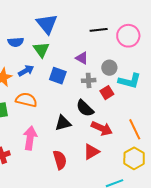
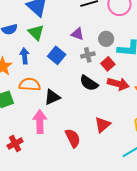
blue arrow: (26, 71) -> (25, 56), turned -56
blue square: (58, 76) -> (57, 55), turned 30
black triangle: (63, 123) -> (52, 97), moved
red arrow: (102, 128) -> (118, 84), moved

